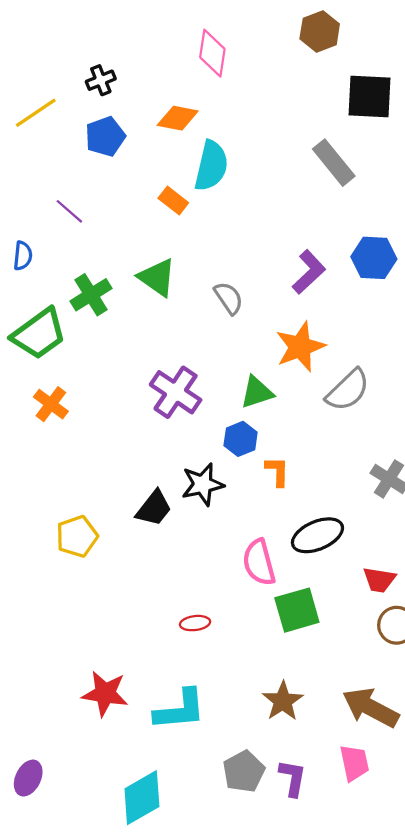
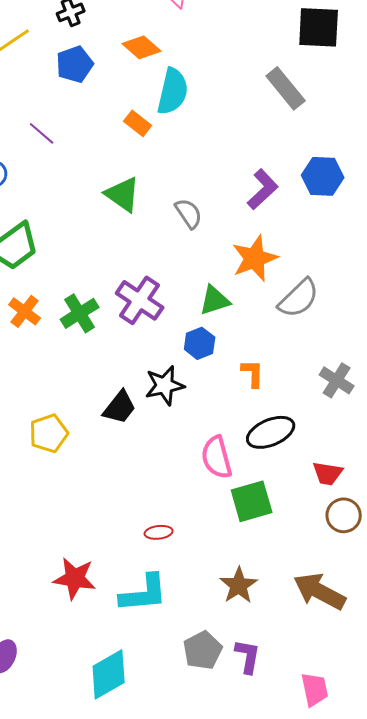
orange diamond: (178, 118) -> (142, 47), turned 30
green cross: (91, 295) -> (80, 313), moved
orange L-shape: (277, 471) -> (253, 373), moved
red ellipse: (195, 623) -> (159, 532), moved
pink trapezoid: (354, 763) -> (315, 689), moved

